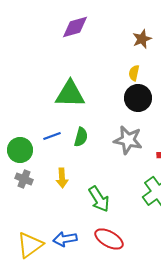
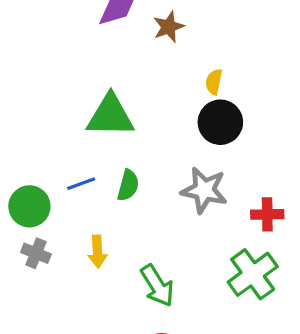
brown star: (142, 39) -> (169, 27), moved

